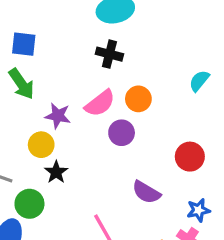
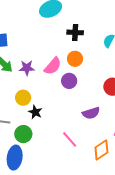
black cross: (109, 54) -> (75, 32), moved
purple star: (58, 116) -> (27, 68), moved
purple semicircle: (146, 192) -> (91, 113), turned -36

